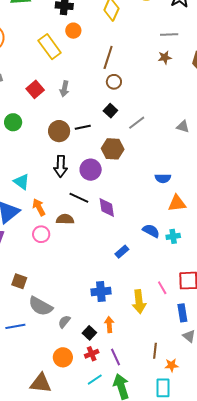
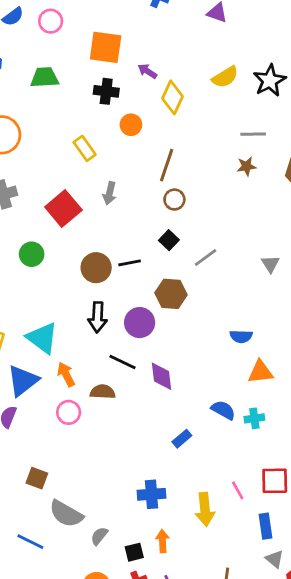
orange circle: (73, 31) -> (131, 125), moved
yellow rectangle: (50, 47) -> (85, 148), size x0.7
red square: (35, 89) -> (63, 208), size x1.4
gray arrow: (64, 89) -> (110, 193), moved
gray triangle: (183, 126) -> (270, 264), turned 40
cyan triangle: (22, 182) -> (42, 338), size x1.4
blue line: (15, 326) -> (30, 542), turned 36
black square: (89, 333) -> (134, 552), turned 32

